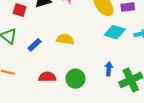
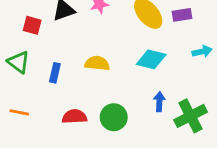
cyan diamond: (115, 32) -> (151, 59), moved
blue rectangle: (35, 45) -> (55, 73), turned -32

